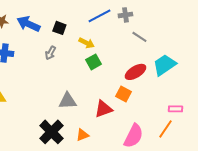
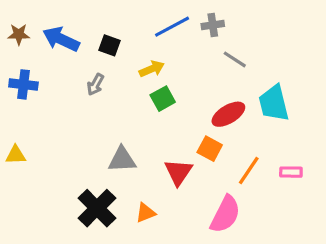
yellow arrow: (86, 43) -> (152, 69), turned -49
cyan trapezoid: (164, 65) -> (274, 103), turned -70
red triangle: (103, 109) -> (178, 172), turned -36
orange line: (165, 129) -> (249, 171), moved

